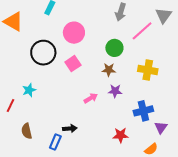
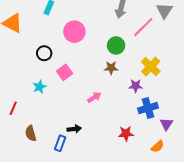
black circle: (43, 53) -> (44, 53), size x0.6
pink square: (73, 64) -> (65, 72), moved
yellow cross: (148, 70) -> (151, 66), turned 36
cyan star: (29, 90) -> (39, 87), moved
purple star: (115, 91) -> (136, 86), moved

